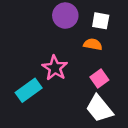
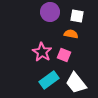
pink square: (99, 78) -> (64, 55), moved, turned -32
cyan rectangle: (29, 90) -> (49, 80), moved

